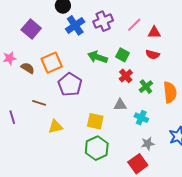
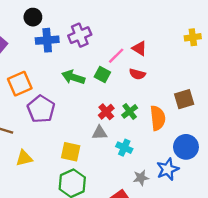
blue cross: (75, 25) -> (47, 40), turned 30
pink line: (134, 25) -> (116, 56), moved
red triangle: (154, 32) -> (139, 48), turned 32
red cross: (126, 76) -> (106, 112), moved
gray star: (148, 144) -> (141, 178), moved

